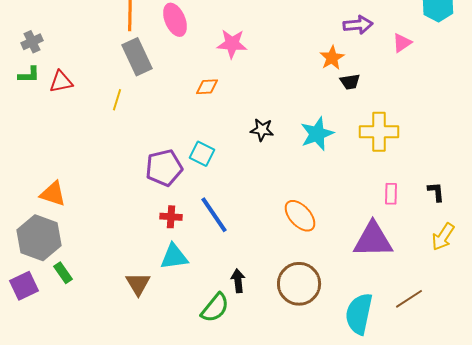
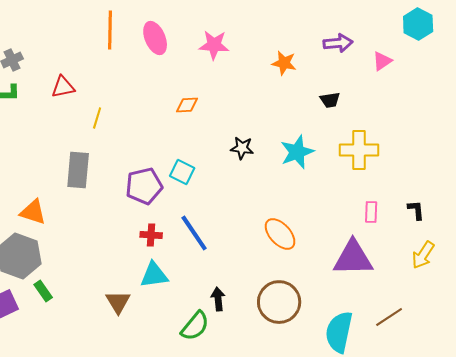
pink star: (232, 44) -> (214, 45), moved
gray rectangle: (137, 57) -> (78, 170), moved, turned 30
orange star: (332, 58) -> (284, 63), moved, turned -30
red triangle: (61, 82) -> (63, 87), moved

